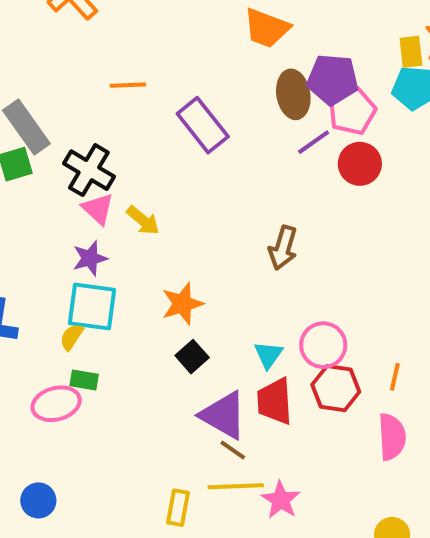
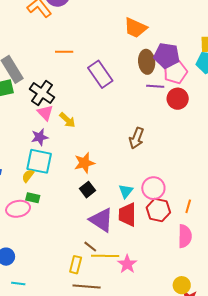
purple line: (314, 142) -> (155, 86), turned 36
brown line: (233, 450) -> (90, 247), moved

